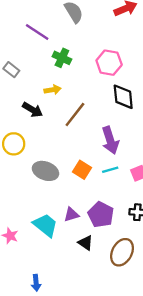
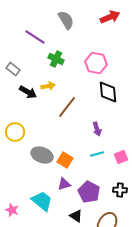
black arrow: (33, 110) -> (28, 92), moved
purple arrow: (110, 140) -> (97, 129), size x0.6
orange square: (82, 170) -> (65, 160), moved
purple triangle: (71, 215) -> (64, 184), moved

